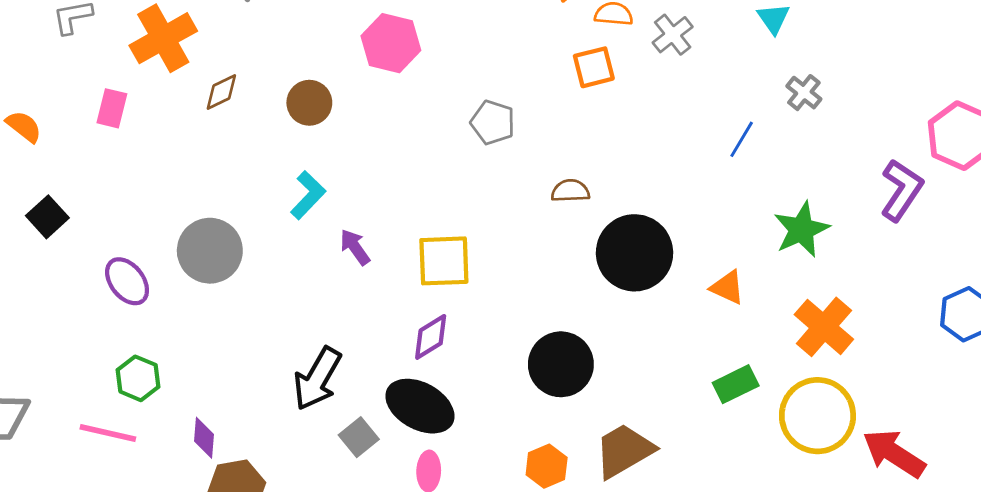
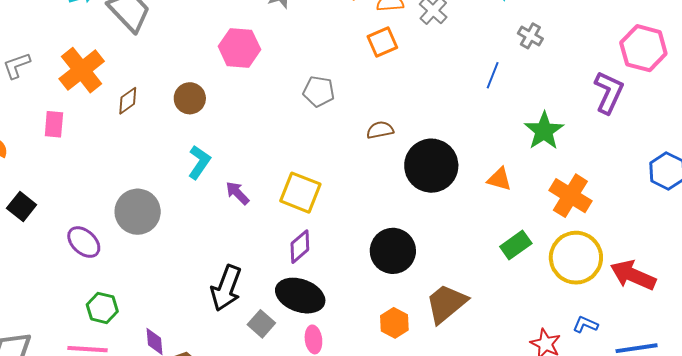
yellow square: (444, 261) -> (300, 193), turned 33

